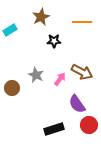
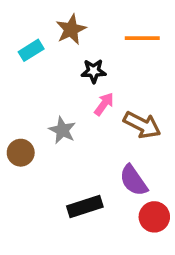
cyan rectangle: (10, 30) -> (31, 50), moved
pink arrow: (60, 79) -> (104, 104), moved
black rectangle: (54, 129) -> (85, 206), moved

